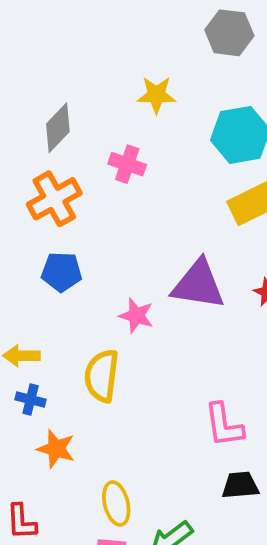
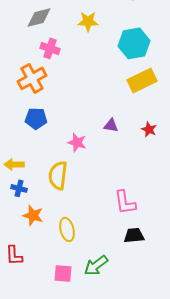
gray diamond: (58, 128) -> (39, 17), moved, turned 32
pink cross: (127, 164) -> (50, 48), moved
purple triangle: (198, 285) -> (111, 125), size x0.5
yellow ellipse: (116, 503) -> (67, 229), moved

